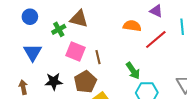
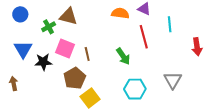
orange semicircle: (132, 26) -> (120, 13), moved
red line: (156, 40) -> (144, 37), turned -65
green arrow: (133, 71) -> (123, 56), moved
black star: (54, 81) -> (43, 62), moved

